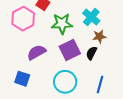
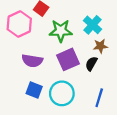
purple semicircle: (36, 52) -> (32, 61), turned -144
blue square: (22, 79) -> (34, 90), moved

